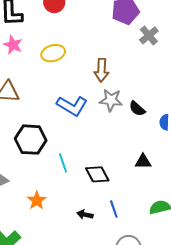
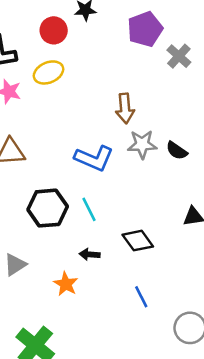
yellow ellipse: (53, 53) -> (49, 72), moved
cyan line: (63, 163) -> (89, 209), moved
blue line: (114, 209) -> (141, 297), moved
black arrow: (85, 215) -> (90, 254), moved

